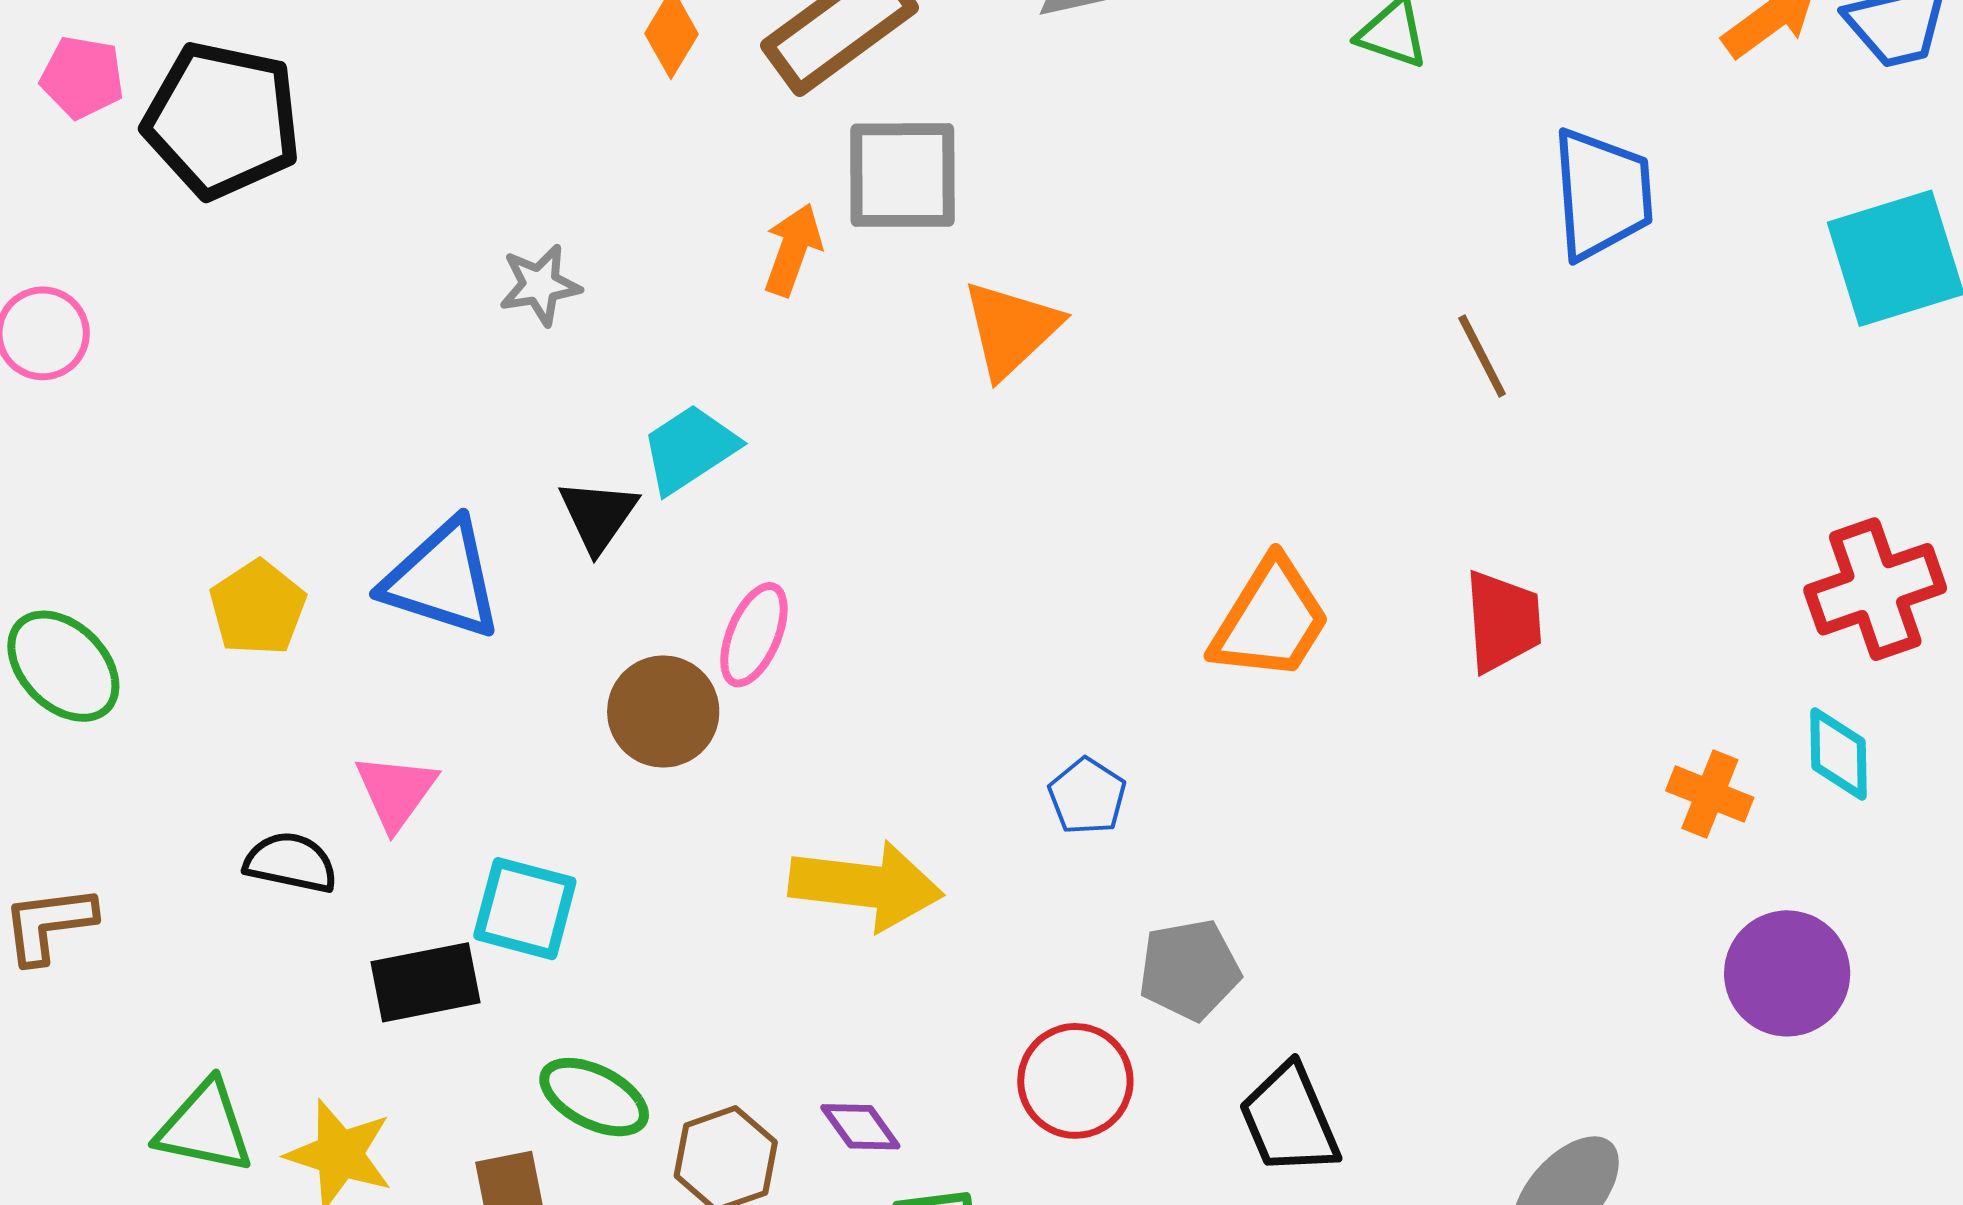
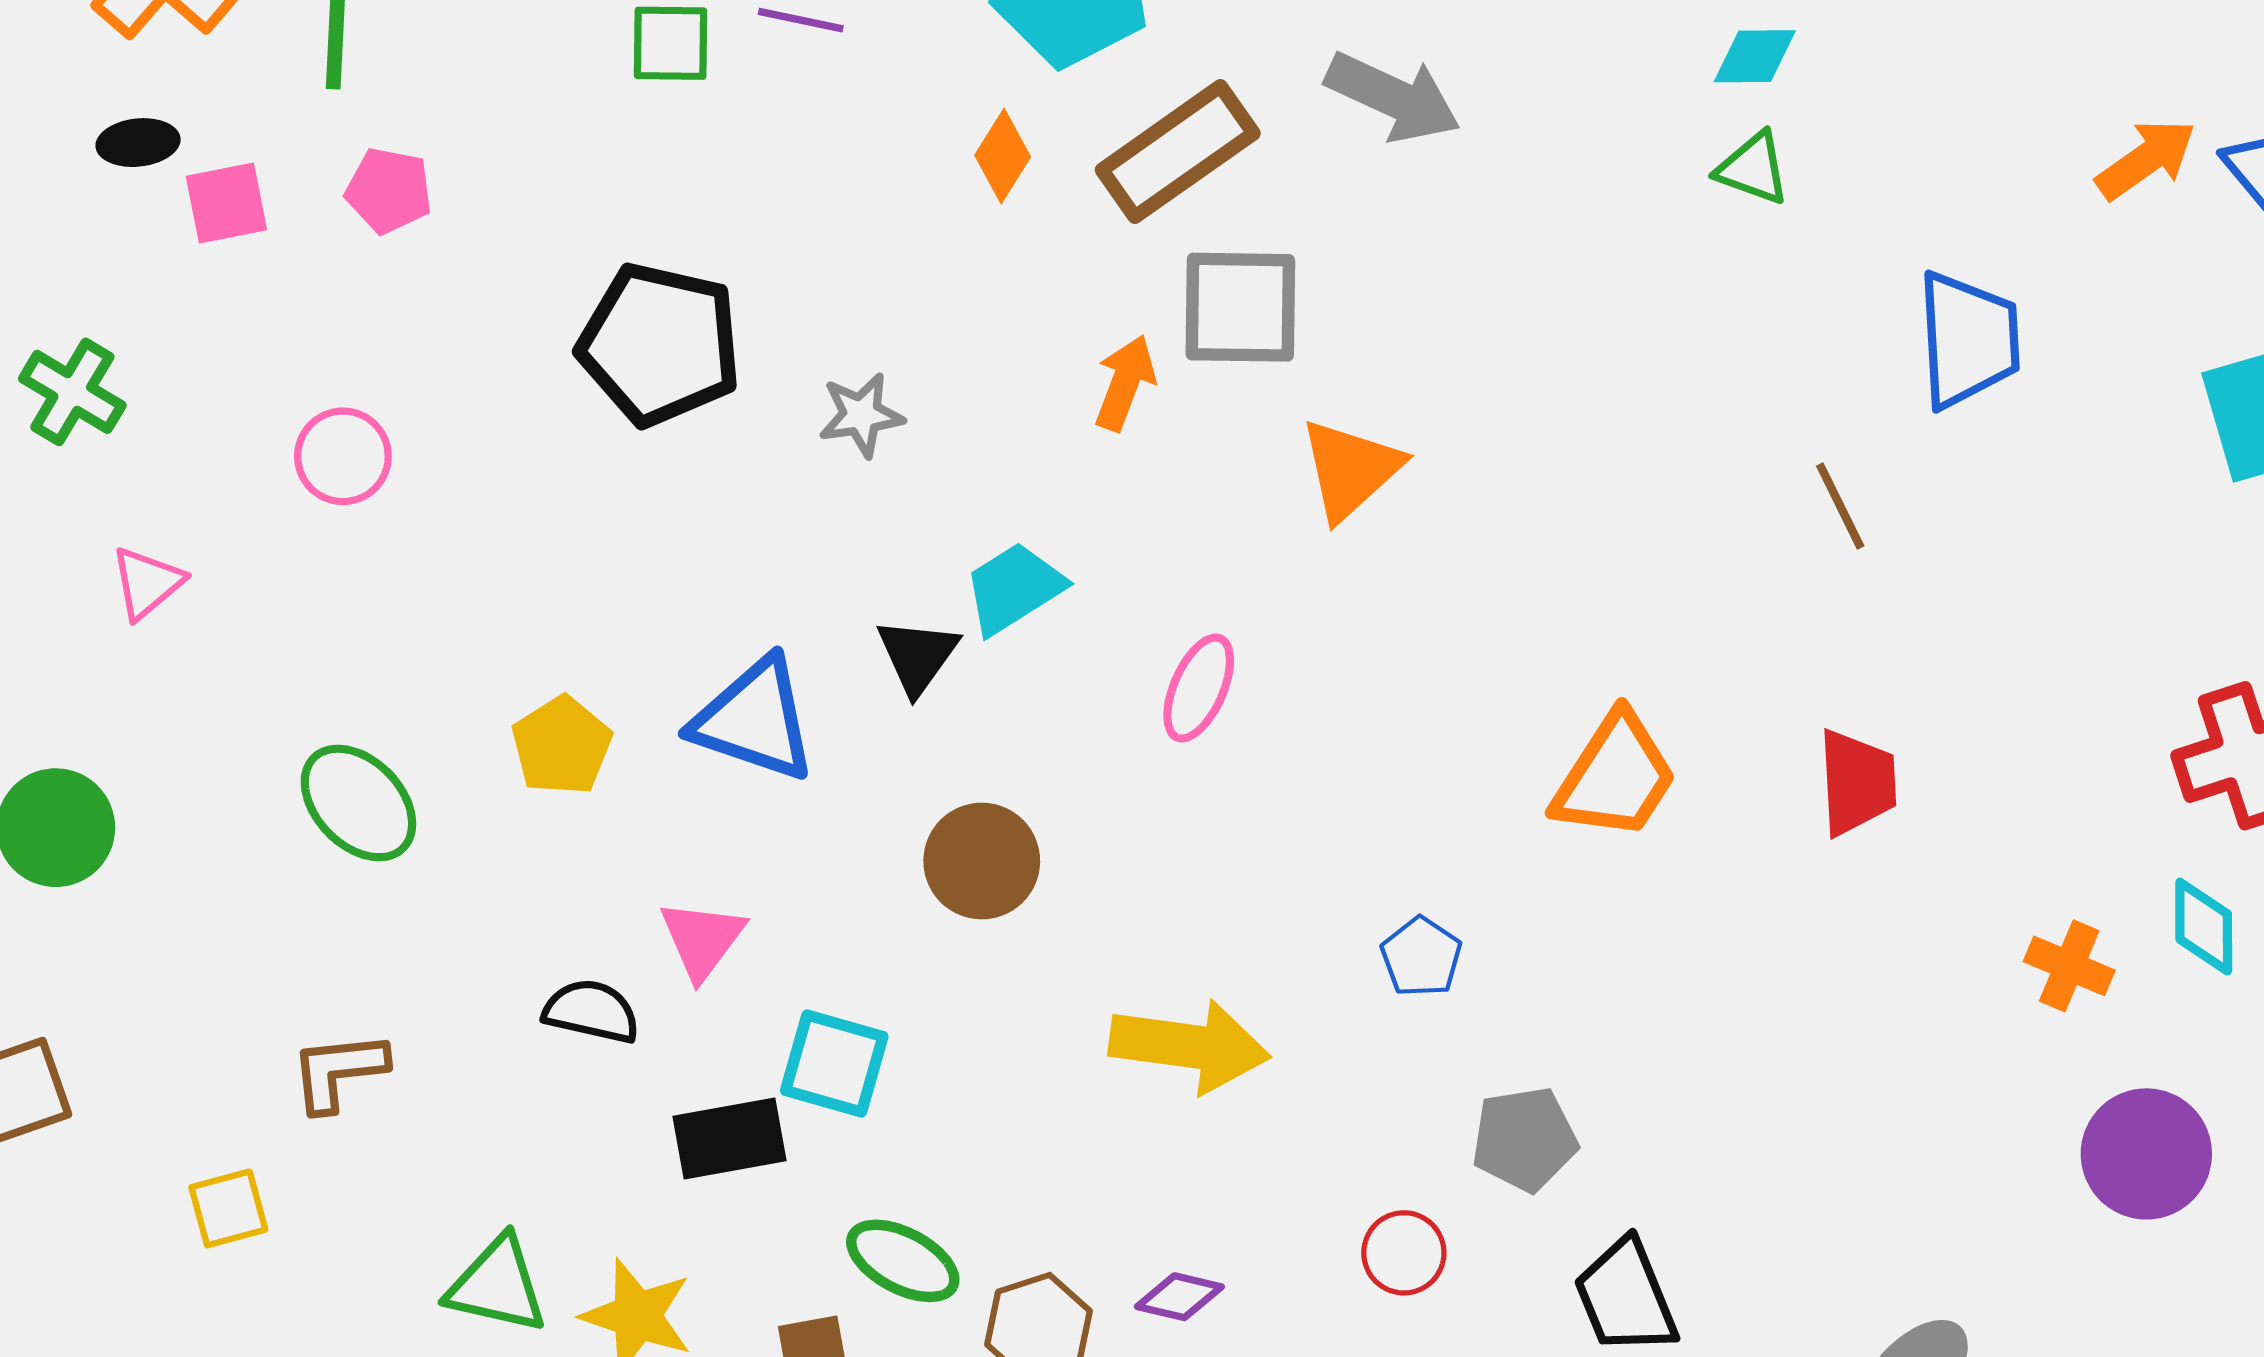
black pentagon: (222, 120) -> (660, 344), moved
pink ellipse: (754, 635) -> (1199, 688), moved
red circle: (1075, 1081) -> (1404, 1253), size x0.7
purple diamond: (860, 1127) -> (1179, 1297), turned -42

